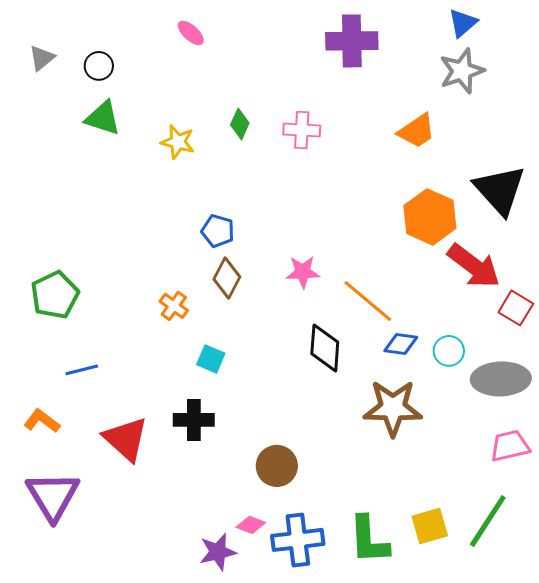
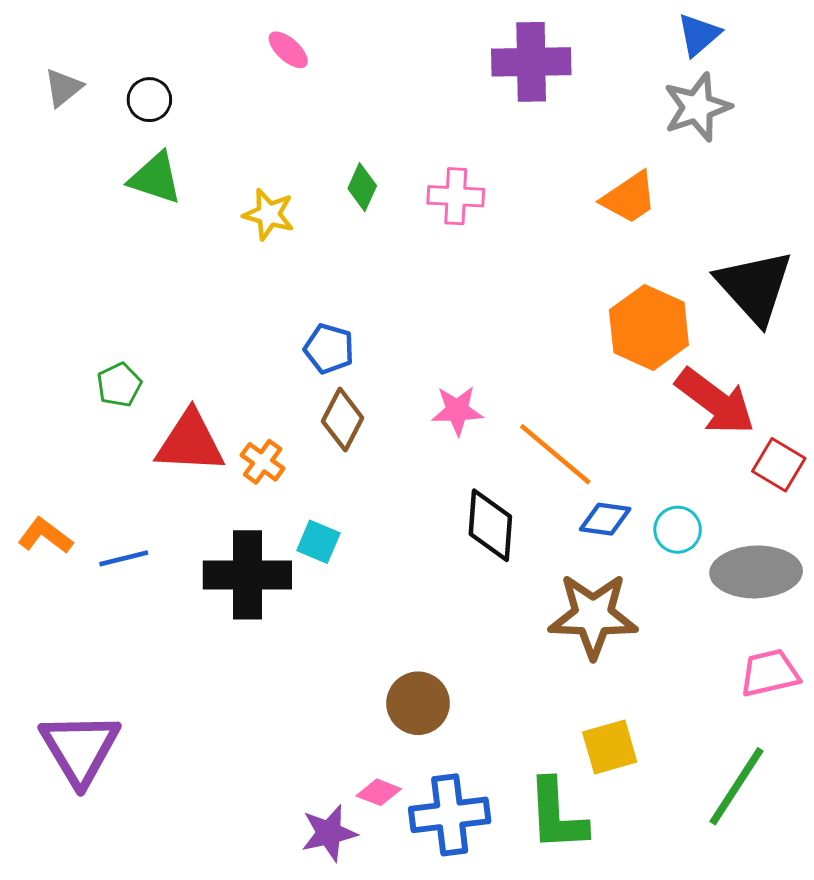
green pentagon: (55, 295) -> (119, 385), moved, size x0.6
black cross: (194, 420) -> (247, 575), moved, size x1.4
orange L-shape: (42, 421) -> (45, 536), moved
red triangle: (126, 439) -> (190, 442), moved, turned -39
yellow square: (430, 526) -> (610, 747), moved

